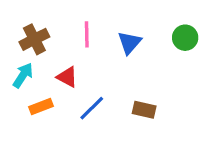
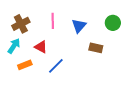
brown rectangle: (144, 110) -> (96, 48), moved

